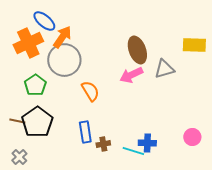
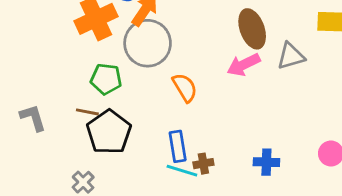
green pentagon: (35, 85) -> (106, 79), turned -30
brown line: (17, 121) -> (87, 112), moved
cyan line: (133, 151) -> (182, 171), moved

